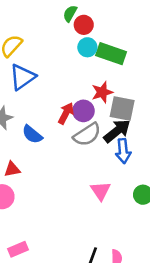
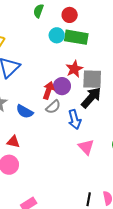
red circle: (84, 25) -> (70, 15), moved
gray semicircle: (87, 135) -> (53, 107), moved, size x0.7
blue arrow: (123, 151) -> (75, 120), moved
red triangle: (12, 169) -> (13, 142), turned 32

